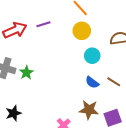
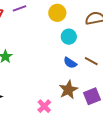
brown star: (89, 110) -> (68, 90), turned -30

